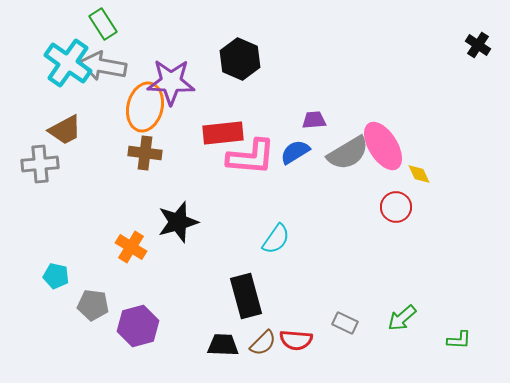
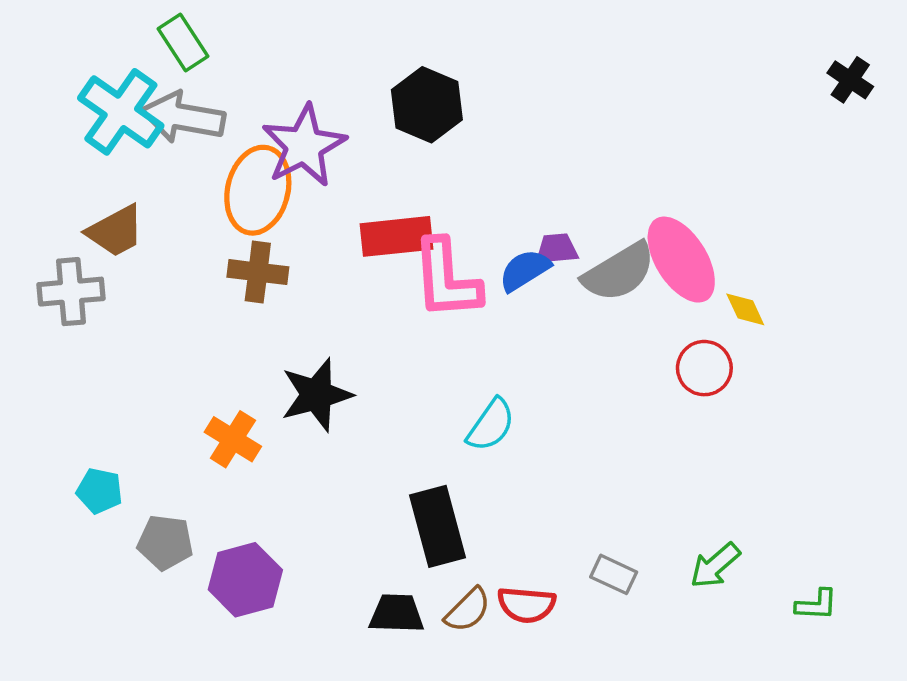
purple star: (171, 82) -> (304, 146), turned -30
purple trapezoid: (314, 120) -> (557, 249), moved
pink L-shape: (251, 157) -> (446, 279), turned 81

